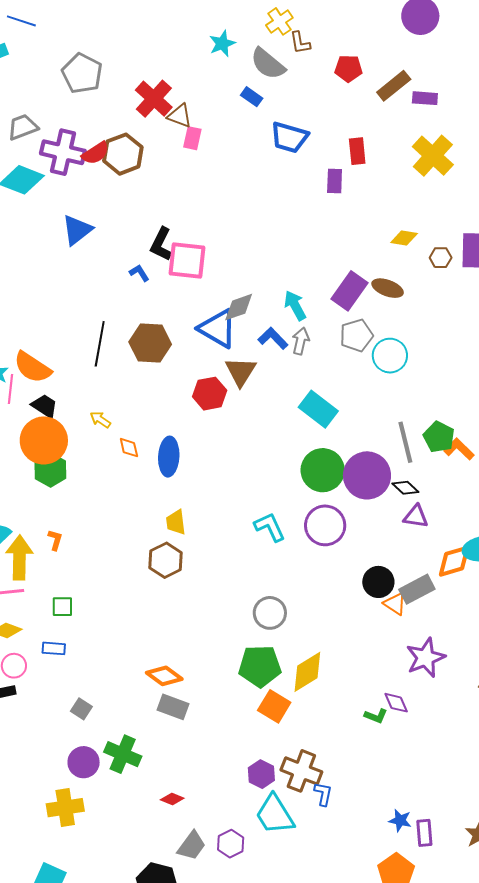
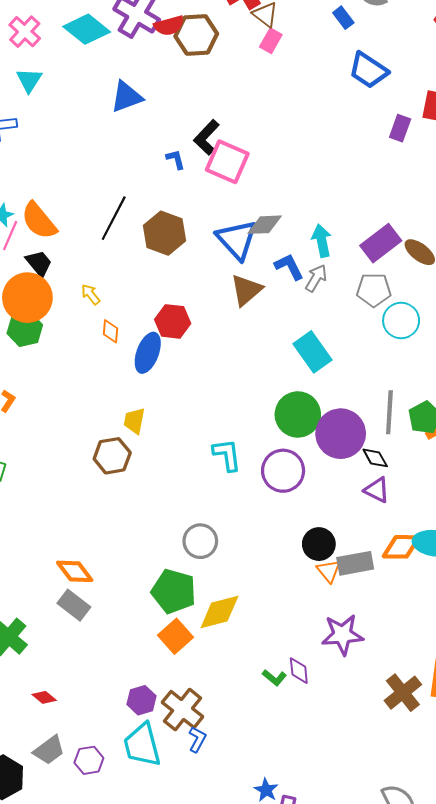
red hexagon: (210, 394) -> (173, 321), moved

